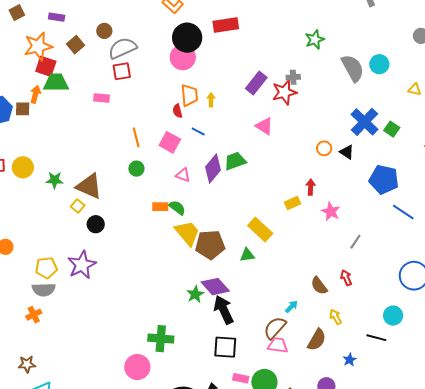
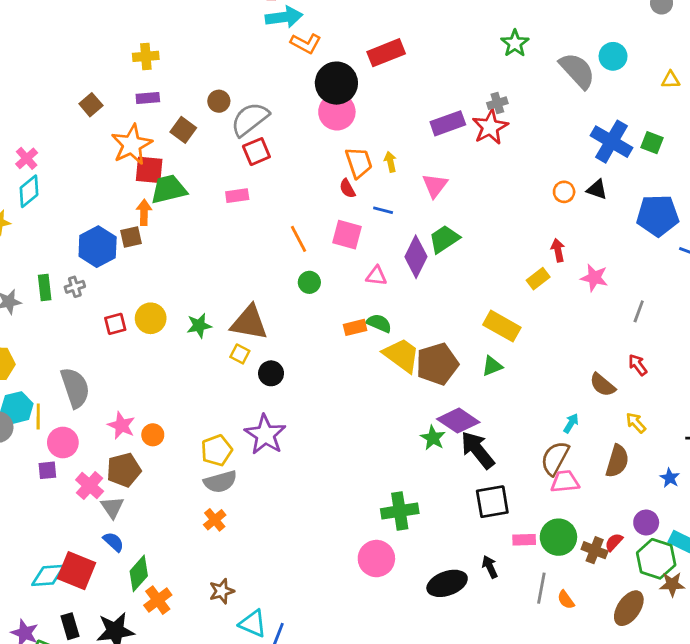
purple rectangle: (256, 83) -> (448, 123), turned 45
pink triangle: (264, 126) -> (435, 185), moved, turned 48

